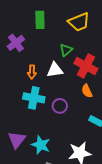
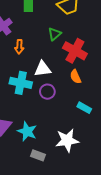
white triangle: (55, 70) -> (43, 69), moved
orange arrow: (32, 72) -> (19, 47), moved

